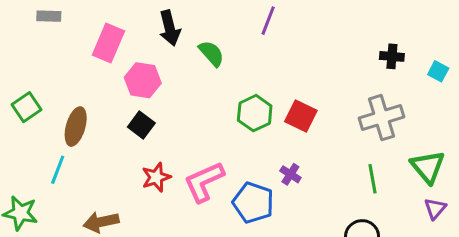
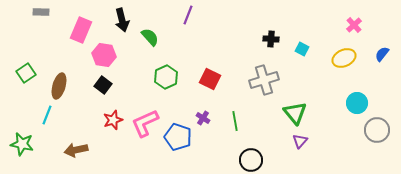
green hexagon: (255, 113) -> (166, 77), moved
green line: (373, 179) -> (235, 121), moved

